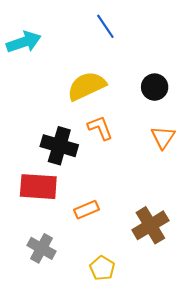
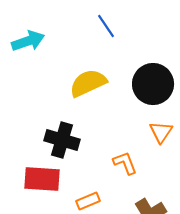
black circle: (155, 87) -> (153, 84), size x1.6
orange L-shape: (100, 128) -> (125, 163), moved

